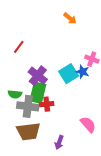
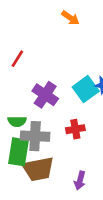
orange arrow: (70, 18) -> (70, 18), moved
green rectangle: (38, 93) -> (19, 152), moved
red cross: (47, 104) -> (75, 129), moved

